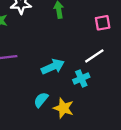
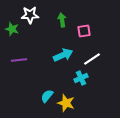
pink square: (103, 23) -> (84, 31), moved
cyan arrow: (53, 67) -> (63, 55), moved

